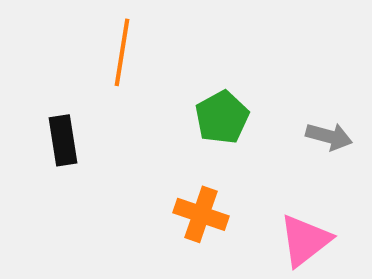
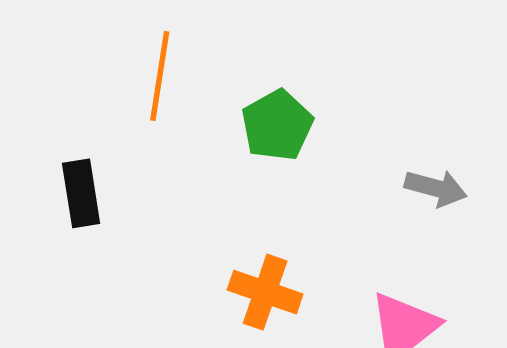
green pentagon: (222, 117) -> (277, 125), moved

